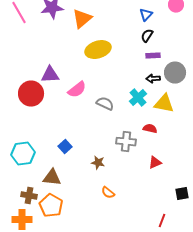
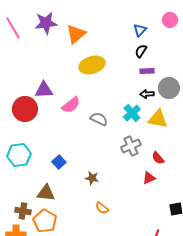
red semicircle: (150, 129) -> (158, 158), moved, turned -144
gray cross: (126, 142) -> (131, 146), moved, turned -30
cyan hexagon: (23, 154) -> (19, 155), moved

